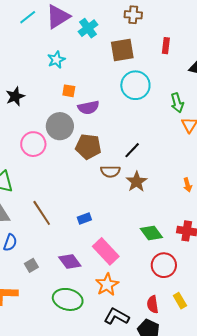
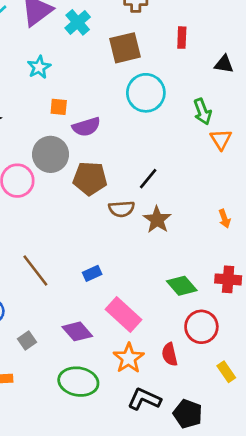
red semicircle: (153, 304) -> (170, 354), moved

